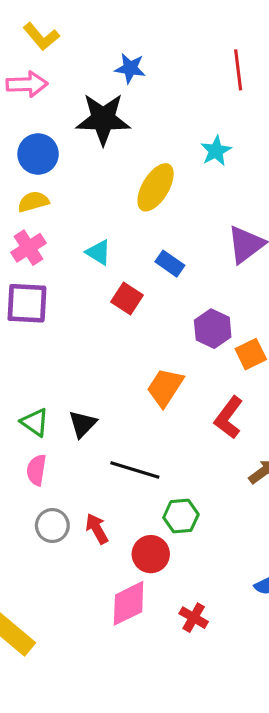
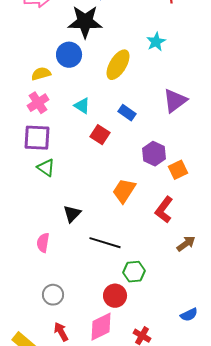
blue circle: (38, 154) -> (69, 55), moved
green triangle: (35, 422) -> (46, 168), moved
gray circle: (52, 526) -> (53, 295), moved
red arrow: (97, 529) -> (61, 332), moved

